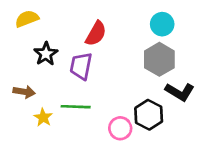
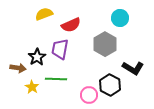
yellow semicircle: (27, 19) -> (44, 14), moved
red semicircle: (96, 34) -> (71, 25), turned 36
black star: (46, 54) -> (37, 57), moved
gray hexagon: (159, 59) -> (105, 44), moved

